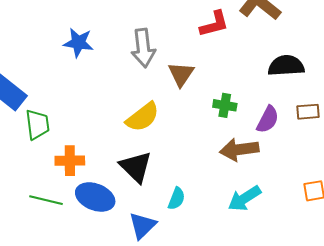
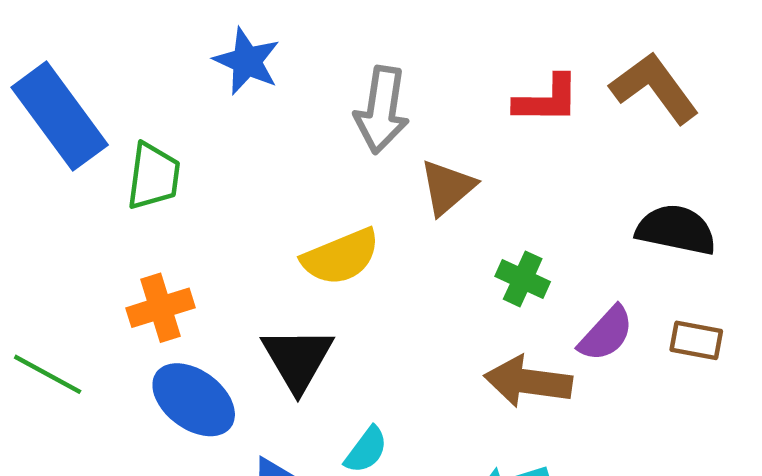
green trapezoid: (37, 125) -> (153, 176), moved
orange cross: (70, 161) -> (161, 308), turned -32
green line: (46, 200) -> (48, 374), moved

